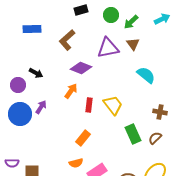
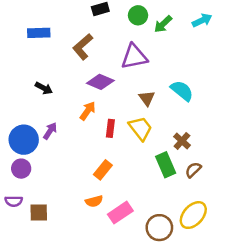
brown triangle: (133, 44) -> (147, 98), moved
purple circle: (18, 85) -> (21, 169), moved
brown cross: (160, 112) -> (182, 141), moved, turned 32

